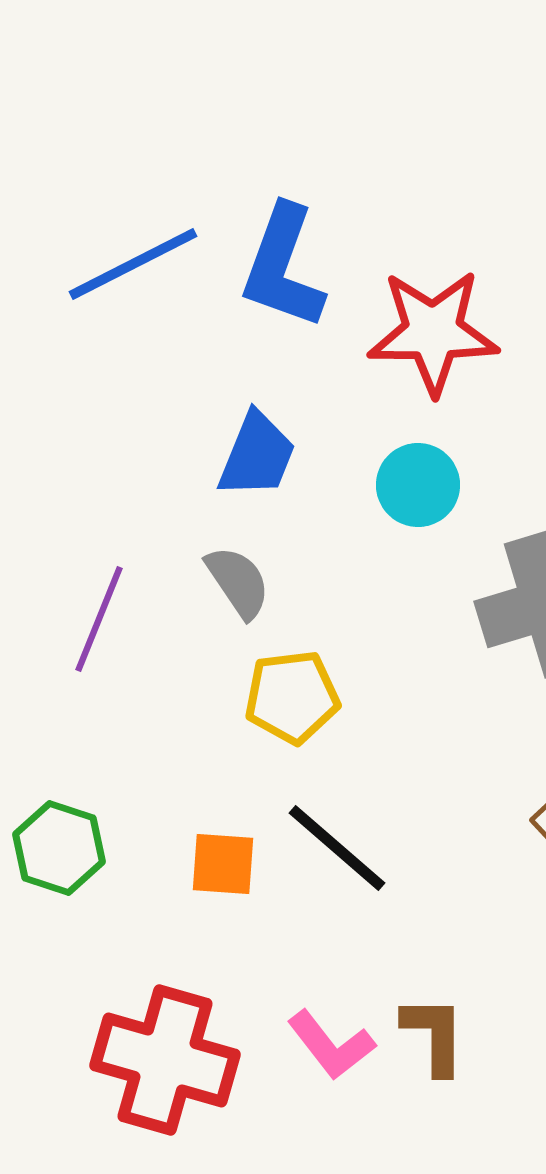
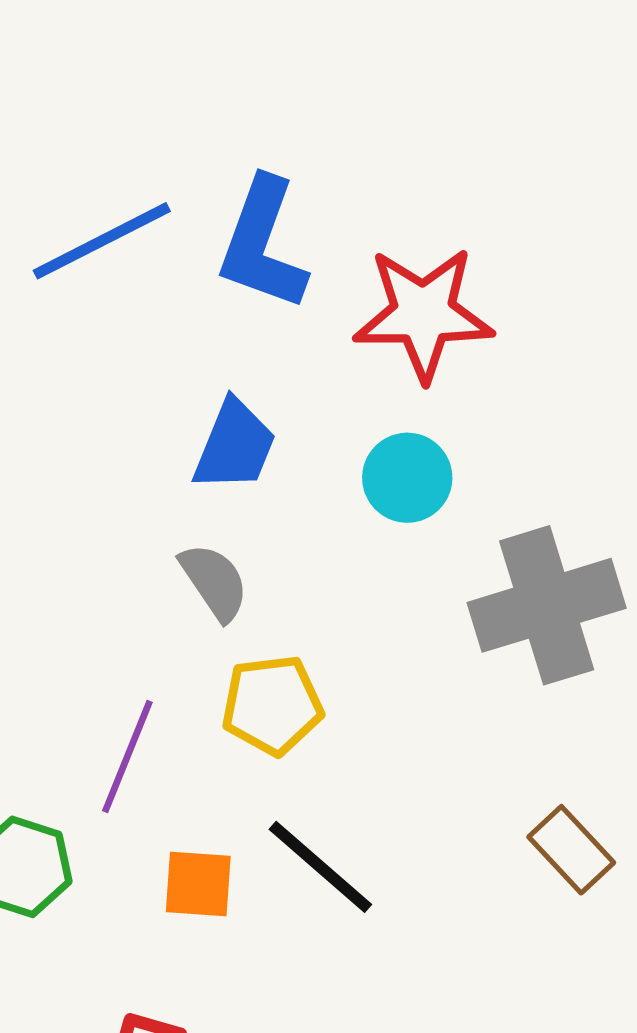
purple line: (99, 619) -> (127, 756), moved

